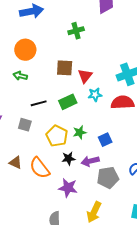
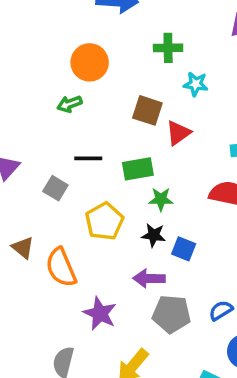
green cross: (76, 31) -> (168, 48), moved
green arrow: (20, 76) -> (69, 104), turned -48
cyan star: (95, 95) -> (196, 84), moved
green star: (80, 132) -> (161, 199), moved
blue square: (105, 140) -> (184, 249), turned 32
black star: (68, 158) -> (154, 235), moved

